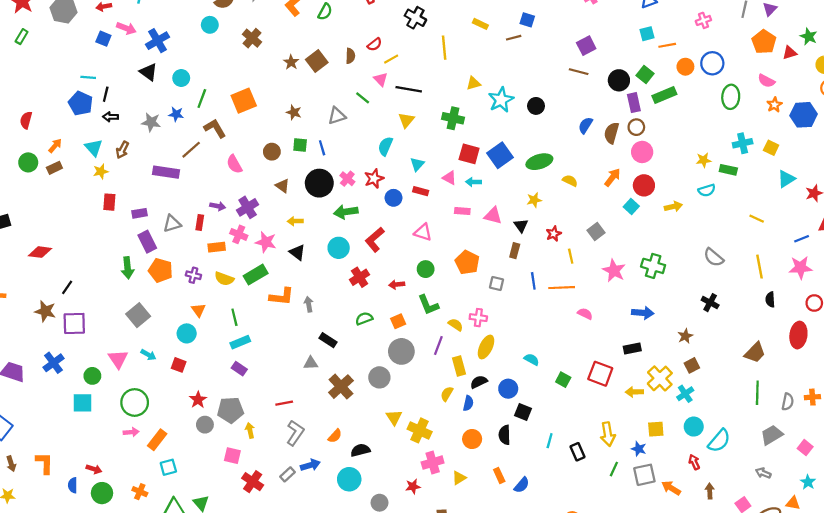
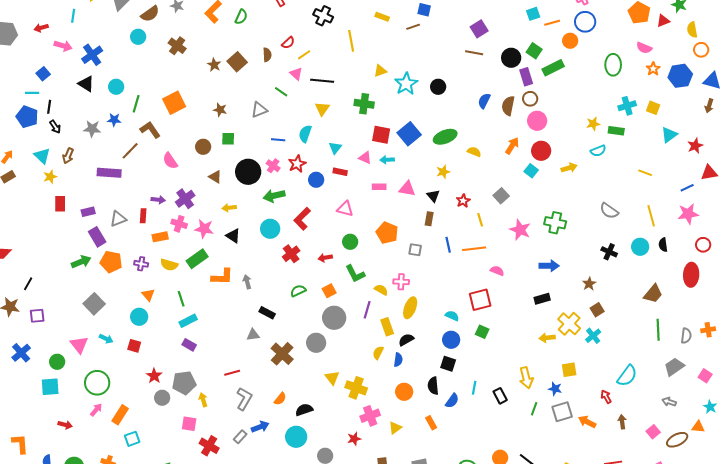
blue square: (103, 39) -> (43, 74), moved, turned 32
blue circle: (712, 63) -> (585, 22), moved
black arrow: (111, 117) -> (55, 127), turned -120
blue line: (322, 148) -> (278, 140), moved, turned -64
green arrow: (127, 268) -> (81, 262), turned -102
purple square: (74, 323) -> (37, 316), size x0.7
red square: (600, 374) -> (480, 300), moved, turned -30
blue circle: (508, 389) -> (451, 340), moved
cyan circle: (694, 427) -> (640, 247), moved
pink arrow: (131, 432) -> (96, 410), turned -40
red arrow: (94, 469) -> (65, 425), moved
blue semicircle: (522, 485) -> (452, 401), moved

